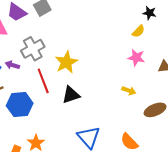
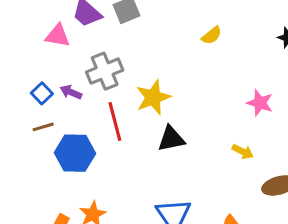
yellow semicircle: (138, 31) -> (212, 35), moved
black triangle: (71, 95) -> (171, 139), moved

